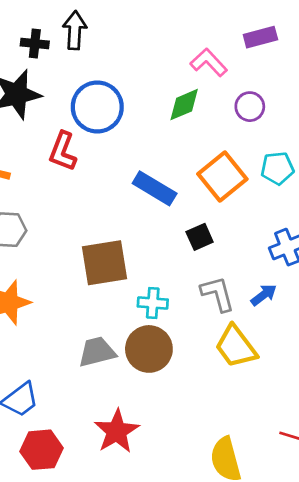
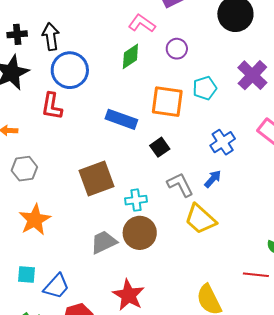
black arrow: (75, 30) -> (51, 37), moved
orange square: (222, 177) -> (167, 102), turned -32

